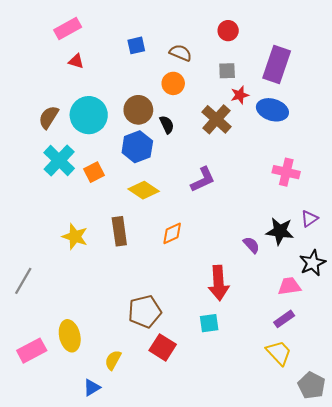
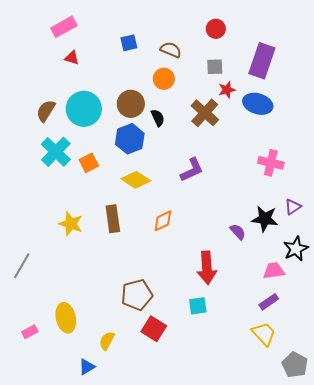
pink rectangle: (32, 351) -> (30, 332), size x0.6

